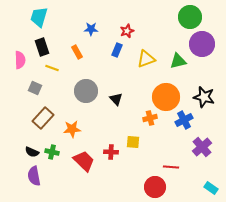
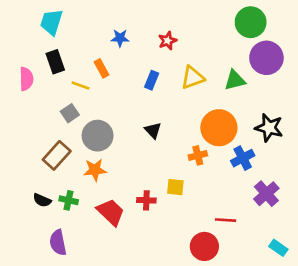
blue rectangle: (117, 50) -> (152, 80), moved
yellow line: (52, 68) -> (80, 86), moved
gray square: (35, 88) -> (70, 113), moved, turned 32
gray circle: (86, 91) -> (98, 136), moved
purple semicircle: (34, 176) -> (58, 243), moved

